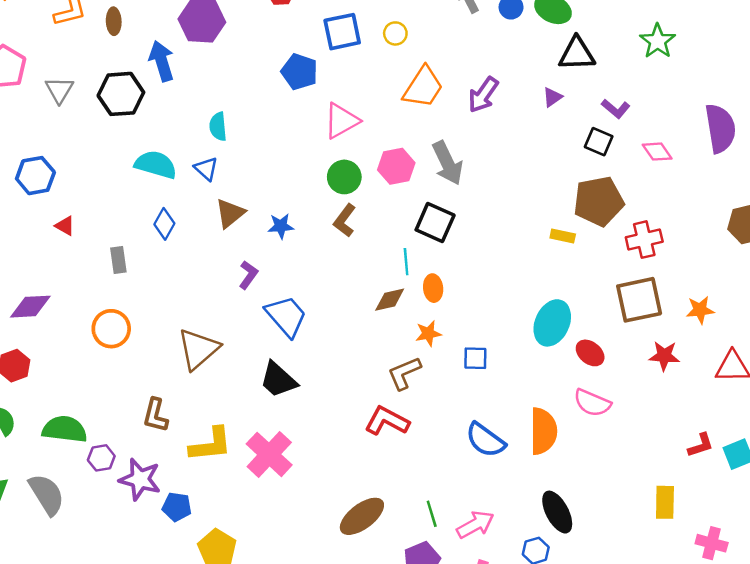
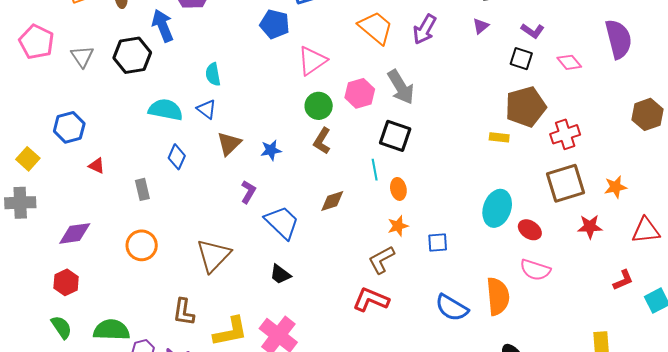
orange trapezoid: (423, 87) -> (376, 28), turned -78
brown diamond: (390, 300) -> (332, 201), moved
black trapezoid: (278, 380) -> (280, 274), size x0.7
red L-shape: (701, 445) -> (623, 280), moved

